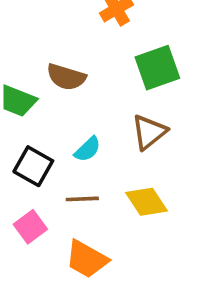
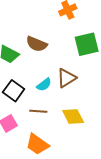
brown triangle: (149, 132) -> (66, 78), moved

